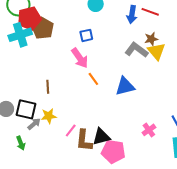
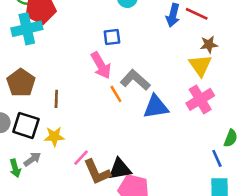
brown pentagon: (43, 28) -> (21, 83), moved
brown star: (151, 39) -> (209, 45), moved
gray L-shape: (136, 50) -> (135, 80), moved
gray arrow: (34, 124) -> (32, 159), moved
pink cross: (149, 130) -> (200, 99), moved, size x1.5
brown L-shape: (84, 140) -> (97, 172), turned -35

